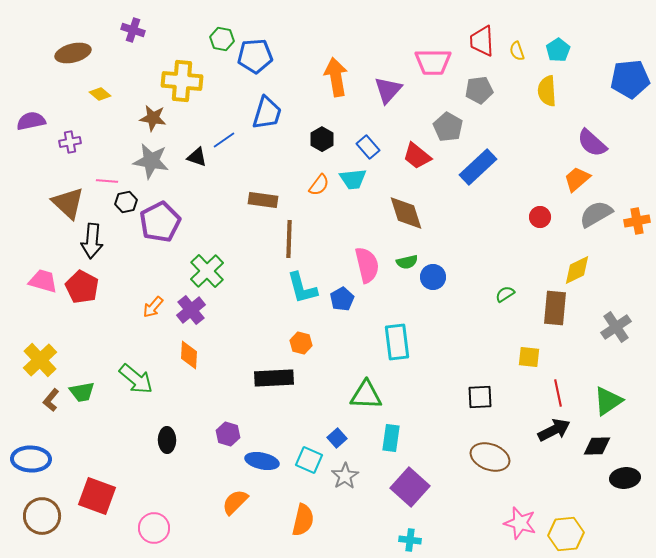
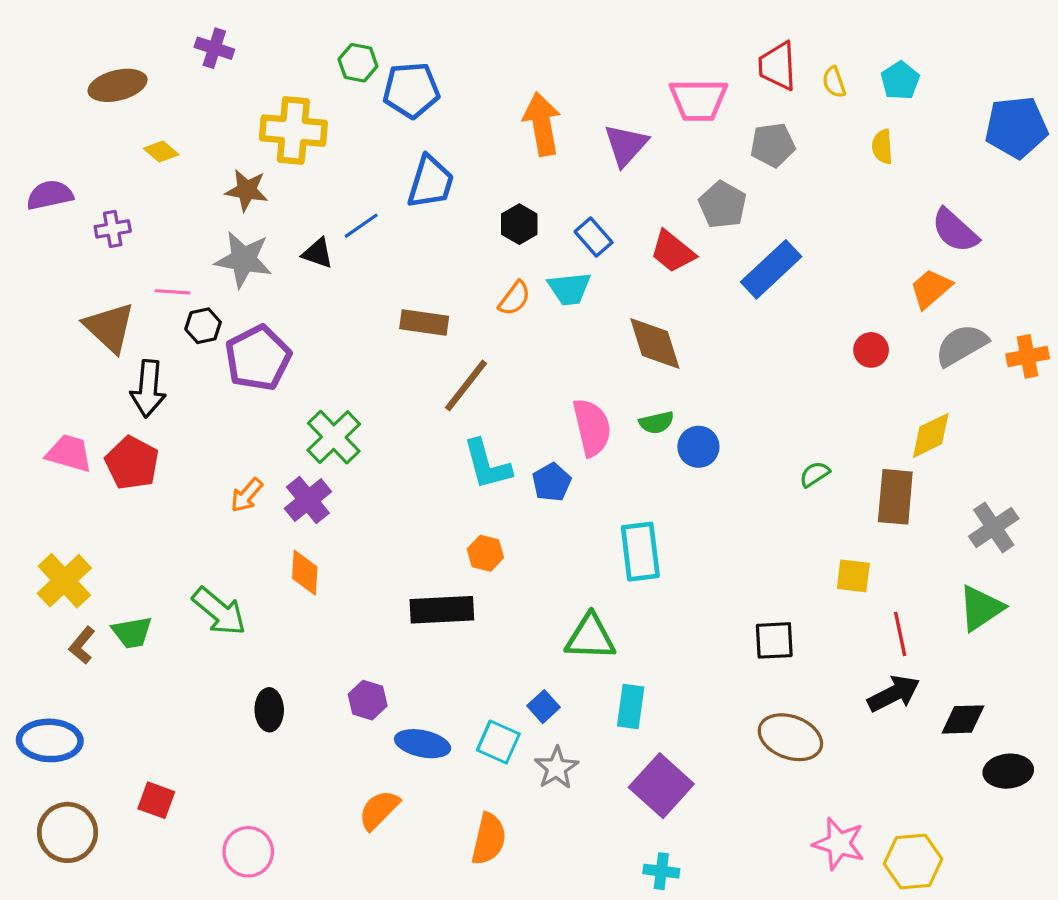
yellow semicircle: (547, 91) -> (882, 147), size x0.7
brown line: (289, 239) -> (466, 385), turned 36
green triangle: (608, 401) -> (981, 608), moved
red square: (97, 496) -> (156, 800), size x0.6

